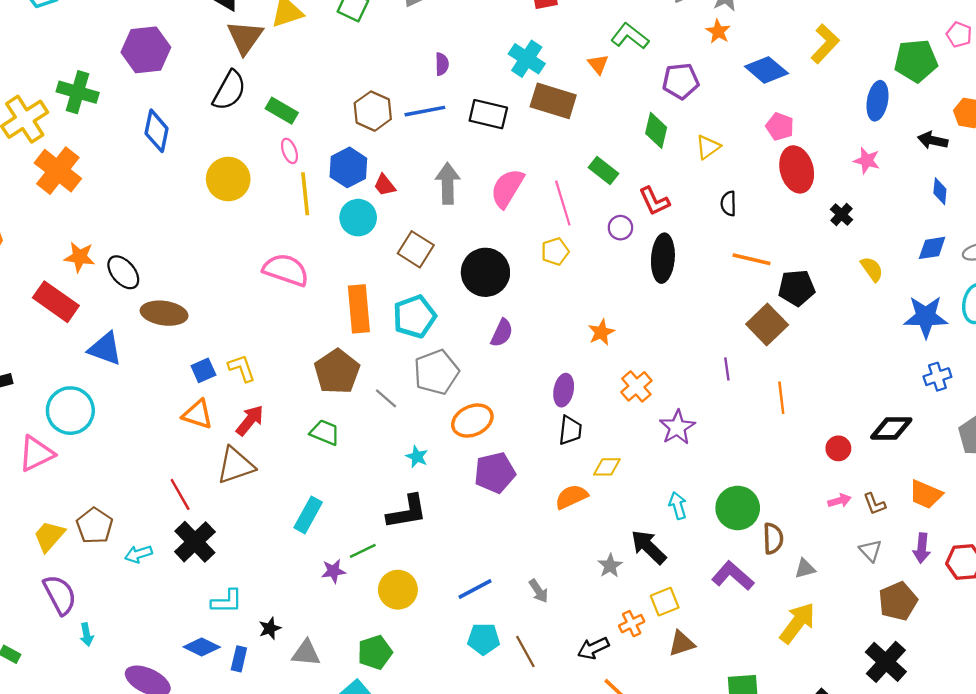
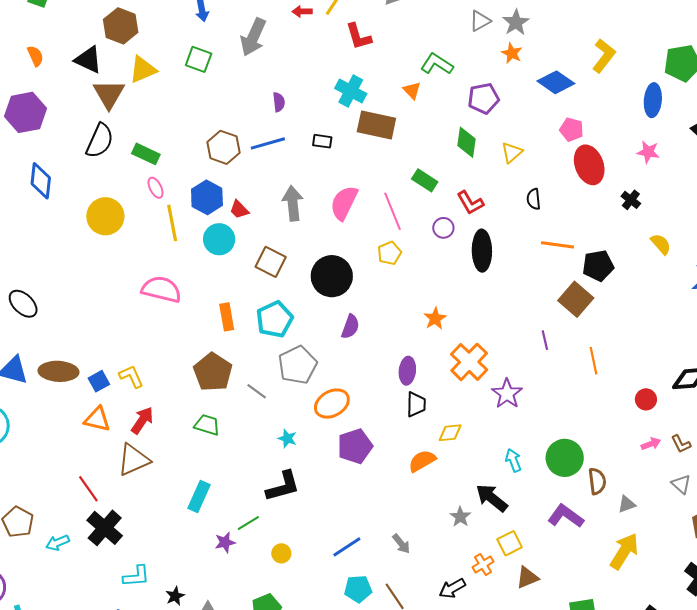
black rectangle: (488, 114) -> (322, 141), size x0.6
orange rectangle: (359, 309) -> (227, 317), size x0.7
brown ellipse: (164, 313) -> (58, 371), moved
orange cross: (636, 386) -> (469, 362), size x1.4
yellow circle: (398, 590) -> (281, 553), size x0.6

